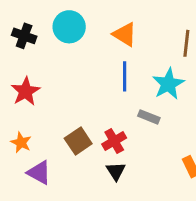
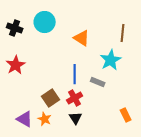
orange triangle: (125, 34) -> (82, 38), moved
blue line: (125, 76) -> (75, 74), moved
orange star: (21, 143) -> (45, 119), moved

